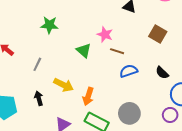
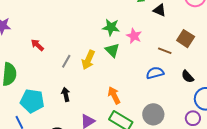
green star: (49, 25) -> (111, 27), moved
brown line: (117, 51) -> (165, 51), moved
yellow arrow: (64, 85) -> (88, 60), moved, turned 84
orange arrow: (88, 96) -> (114, 95), turned 132

